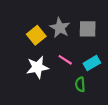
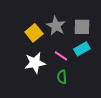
cyan rectangle: (92, 63) -> (82, 49), moved
green semicircle: (80, 84) -> (62, 77), moved

